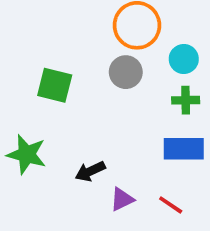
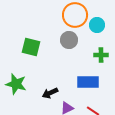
cyan circle: (184, 59) -> (97, 25), moved
blue rectangle: (184, 149) -> (88, 82), moved

